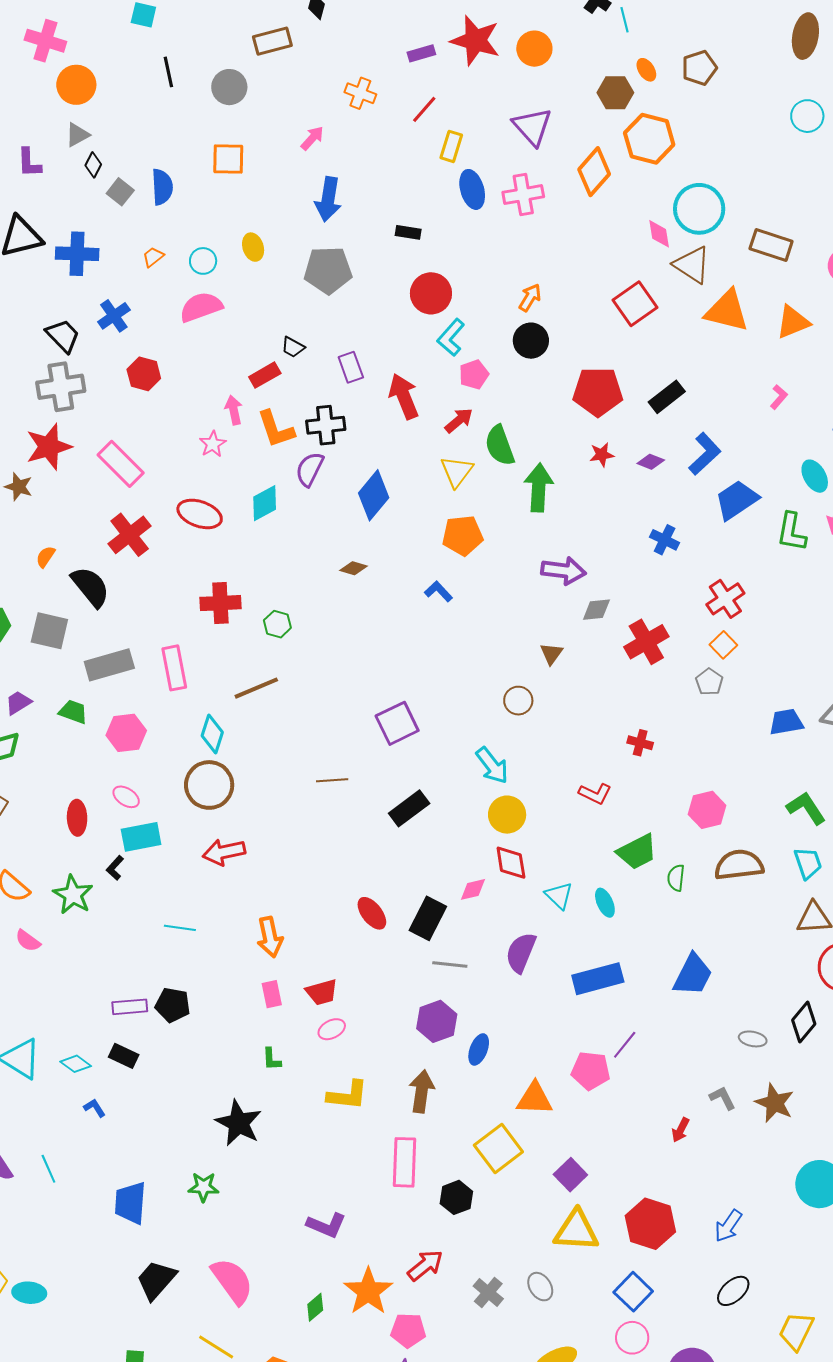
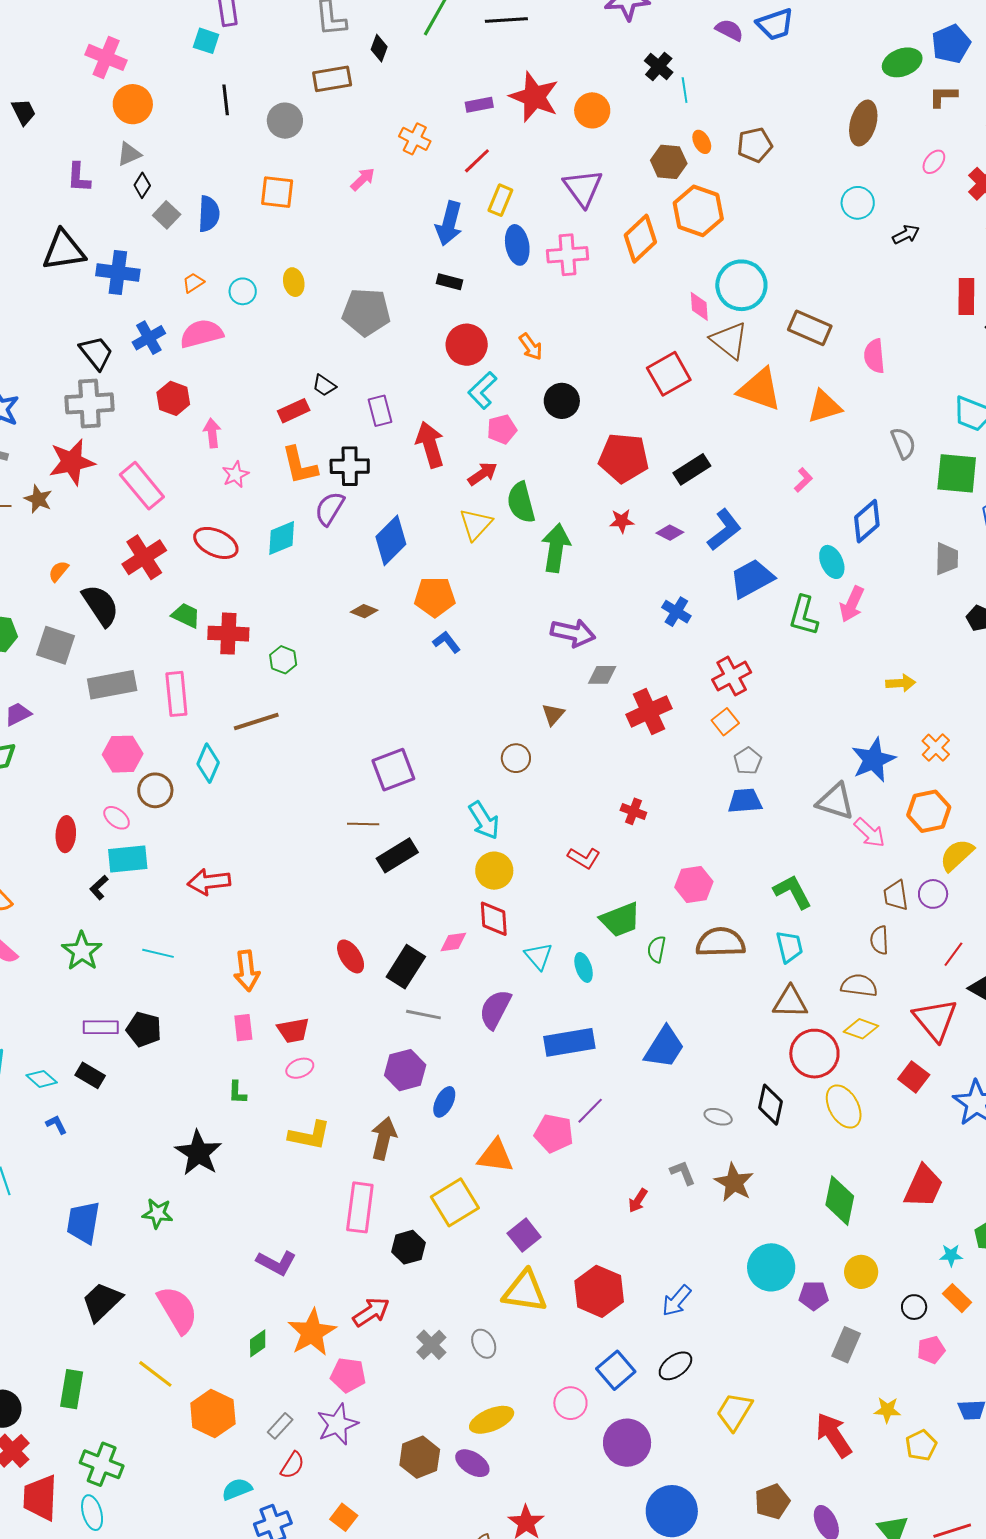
blue arrow: (328, 199) -> (449, 223), moved
orange arrow: (530, 298) -> (531, 347), moved, turned 108
pink semicircle: (201, 307) -> (201, 334), moved
pink arrow: (234, 410) -> (212, 433), moved
orange pentagon: (463, 535) -> (435, 597), moved
gray pentagon: (709, 682) -> (748, 761), moved
green trapezoid: (73, 712) -> (186, 615), moved
blue trapezoid: (786, 722) -> (745, 801), moved
brown line: (332, 780) -> (363, 824), moved
brown circle: (209, 785) -> (155, 790), moved, size x0.7
green star: (73, 895) -> (82, 951), moved
black diamond: (804, 1022) -> (770, 1105), turned -33
blue square: (633, 1292) -> (616, 1370), moved

